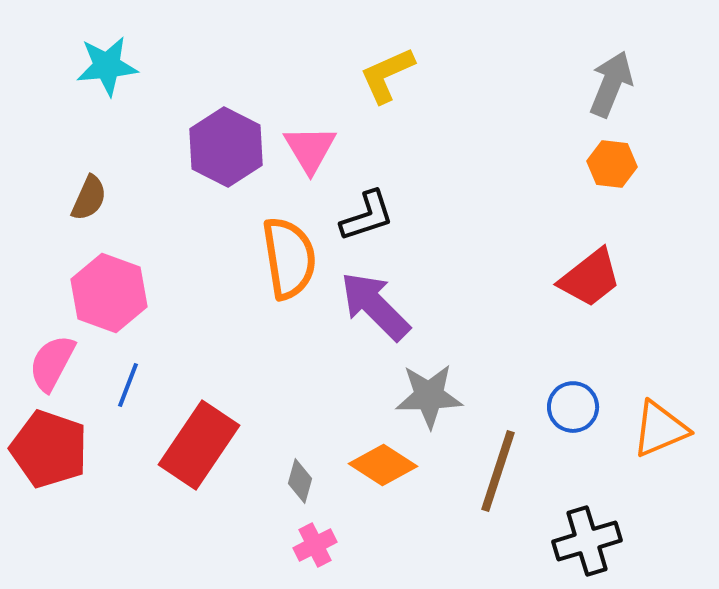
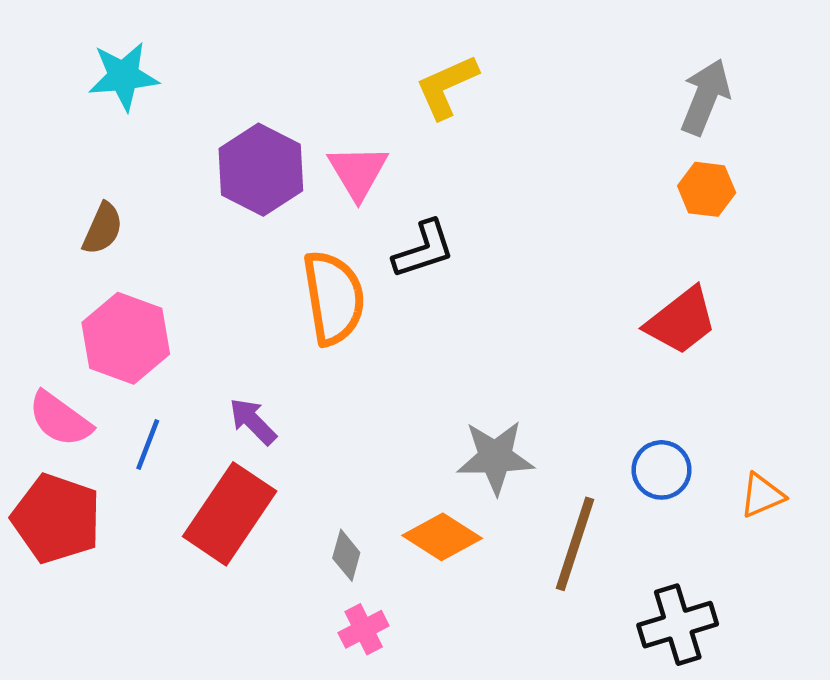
purple arrow: (375, 306) -> (253, 421), moved, size x0.6
pink semicircle: (52, 363) -> (60, 419), turned -82
orange triangle: (660, 429) -> (762, 495), size x0.7

